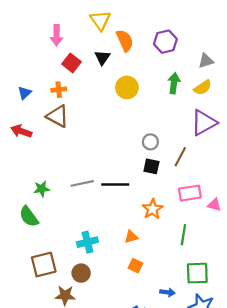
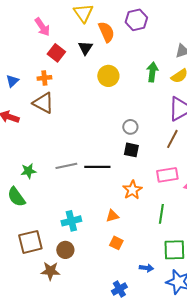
pink arrow: (57, 35) -> (42, 27), turned -36
purple hexagon: (165, 42) -> (136, 20), moved
brown line: (180, 157) -> (172, 139), moved

